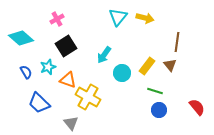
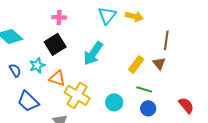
pink cross: (57, 19) -> (59, 17), moved, turned 32
cyan arrow: (104, 55) -> (93, 53), size x1.4
cyan circle: (122, 73) -> (114, 102), moved

